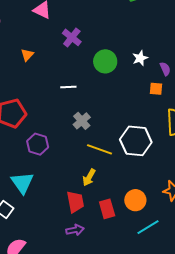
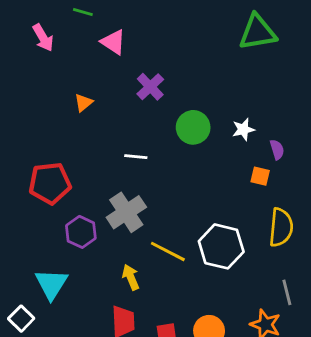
gray cross: (82, 121) -> (126, 212), moved, size x1.5
yellow arrow: (89, 177) -> (131, 277), moved, turned 120

